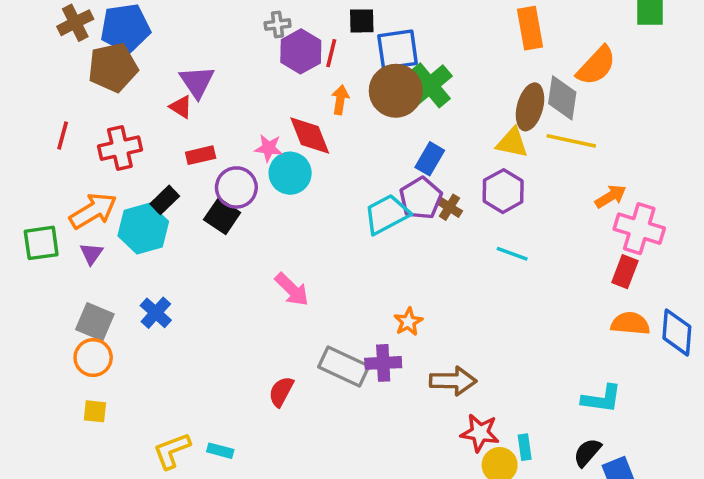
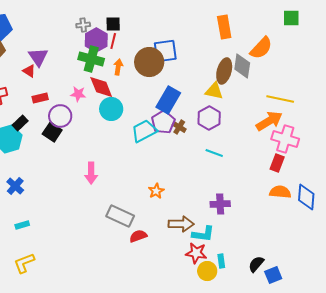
black square: (362, 21) -> (113, 24), moved
blue square: (398, 50) -> (165, 51), moved
green cross: (430, 85) -> (91, 59), moved, turned -35
yellow line: (571, 141) -> (280, 99), moved
blue rectangle: (430, 159) -> (168, 100), size x1.5
cyan circle: (290, 173) -> (111, 109), moved
orange arrow: (611, 196) -> (269, 121), size x1.5
pink arrow: (292, 290) -> (91, 173), turned 45
purple cross: (383, 363) -> (220, 204), moved
red semicircle: (281, 392) -> (138, 236), moved, turned 42
cyan L-shape: (602, 399) -> (203, 234), moved
cyan rectangle: (220, 451) -> (22, 225), moved, turned -32

